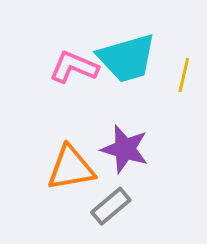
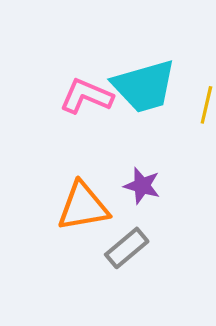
purple star: (125, 149) -> (142, 186), size x0.7

